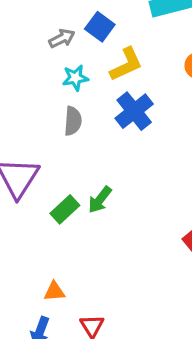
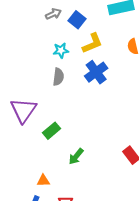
gray arrow: (62, 38) -> (53, 14), moved
green arrow: (100, 200) -> (76, 156), moved

